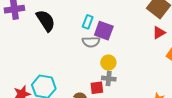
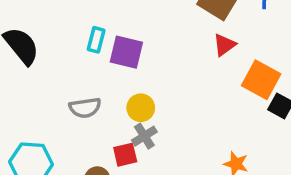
gray semicircle: (91, 42) -> (85, 108), moved
gray cross: (109, 79) -> (144, 136), turned -32

